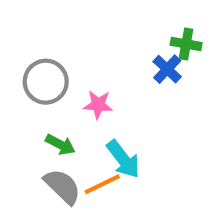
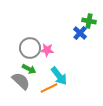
gray circle: (46, 82) -> (30, 48), moved
gray semicircle: (62, 186) -> (21, 81), moved

